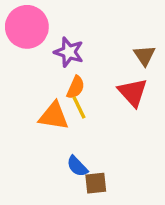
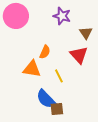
purple star: (69, 52) -> (62, 16), moved
yellow line: (79, 107) -> (59, 76), moved
blue semicircle: (77, 166) -> (46, 99), size x1.5

